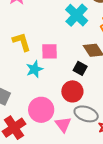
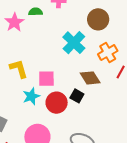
red circle: (72, 91) -> (57, 103), moved

